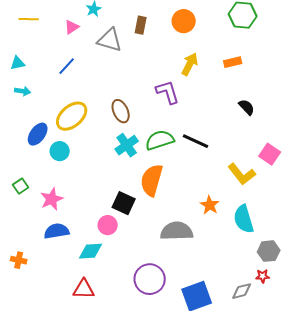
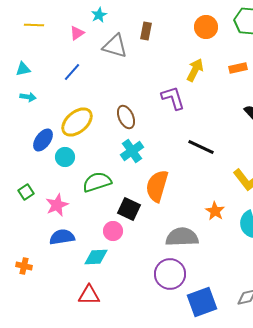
orange circle: (184, 21) -> (206, 27), moved
green semicircle: (160, 140) -> (97, 182), moved
purple circle: (150, 279) -> (170, 274), moved

